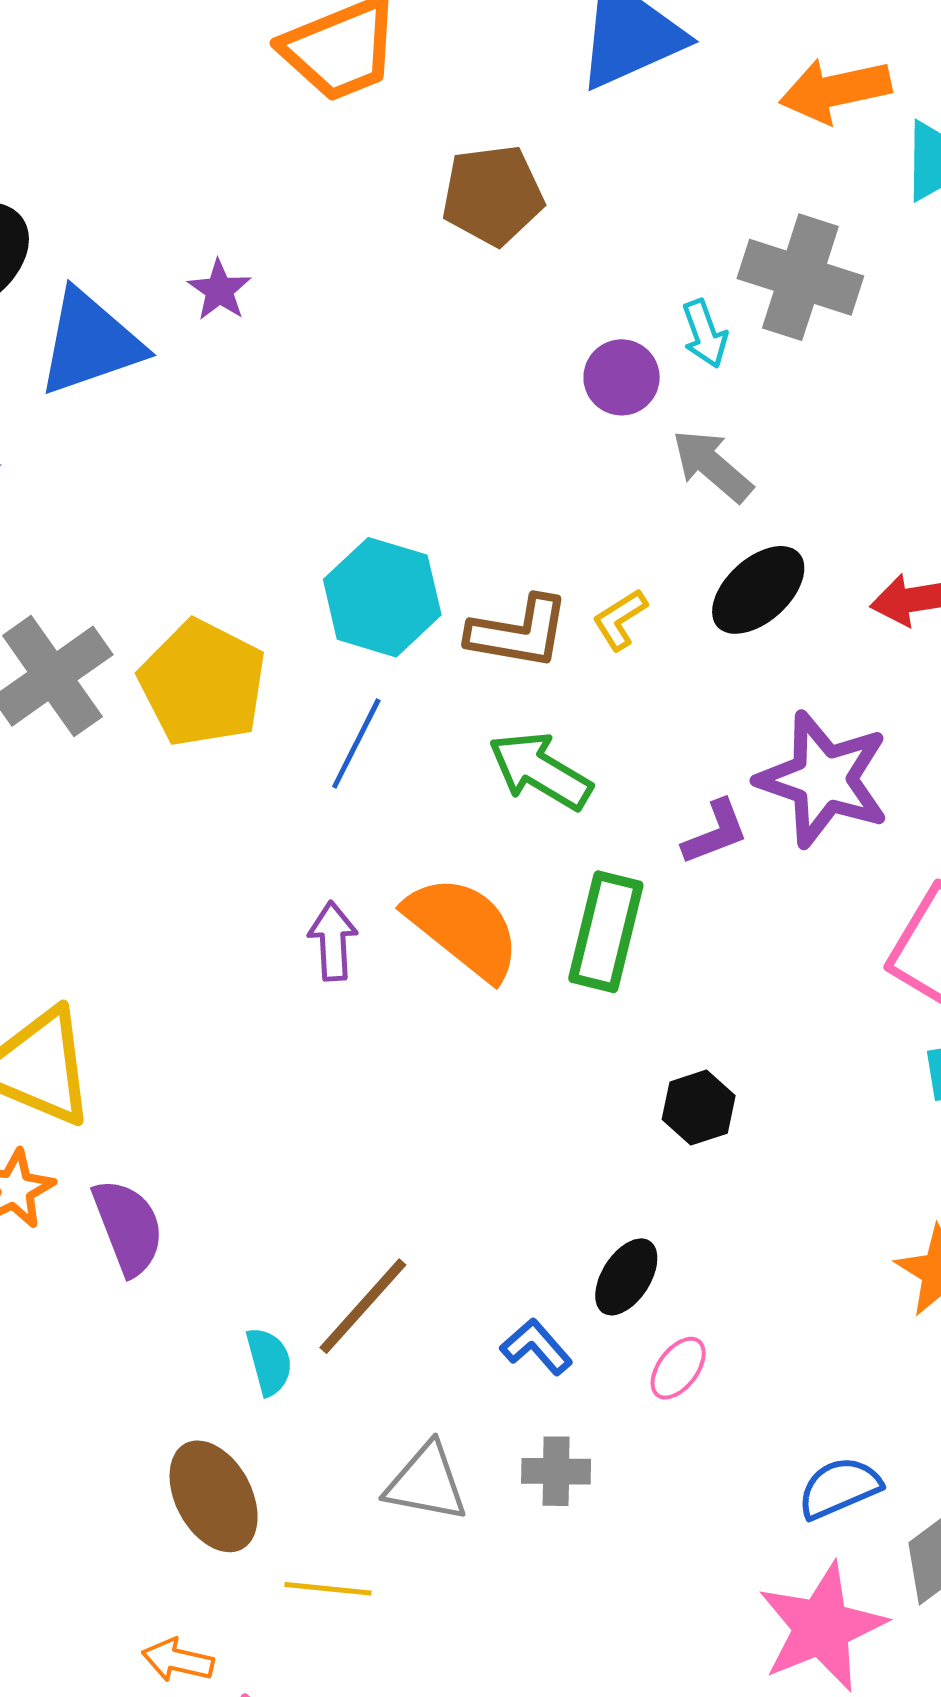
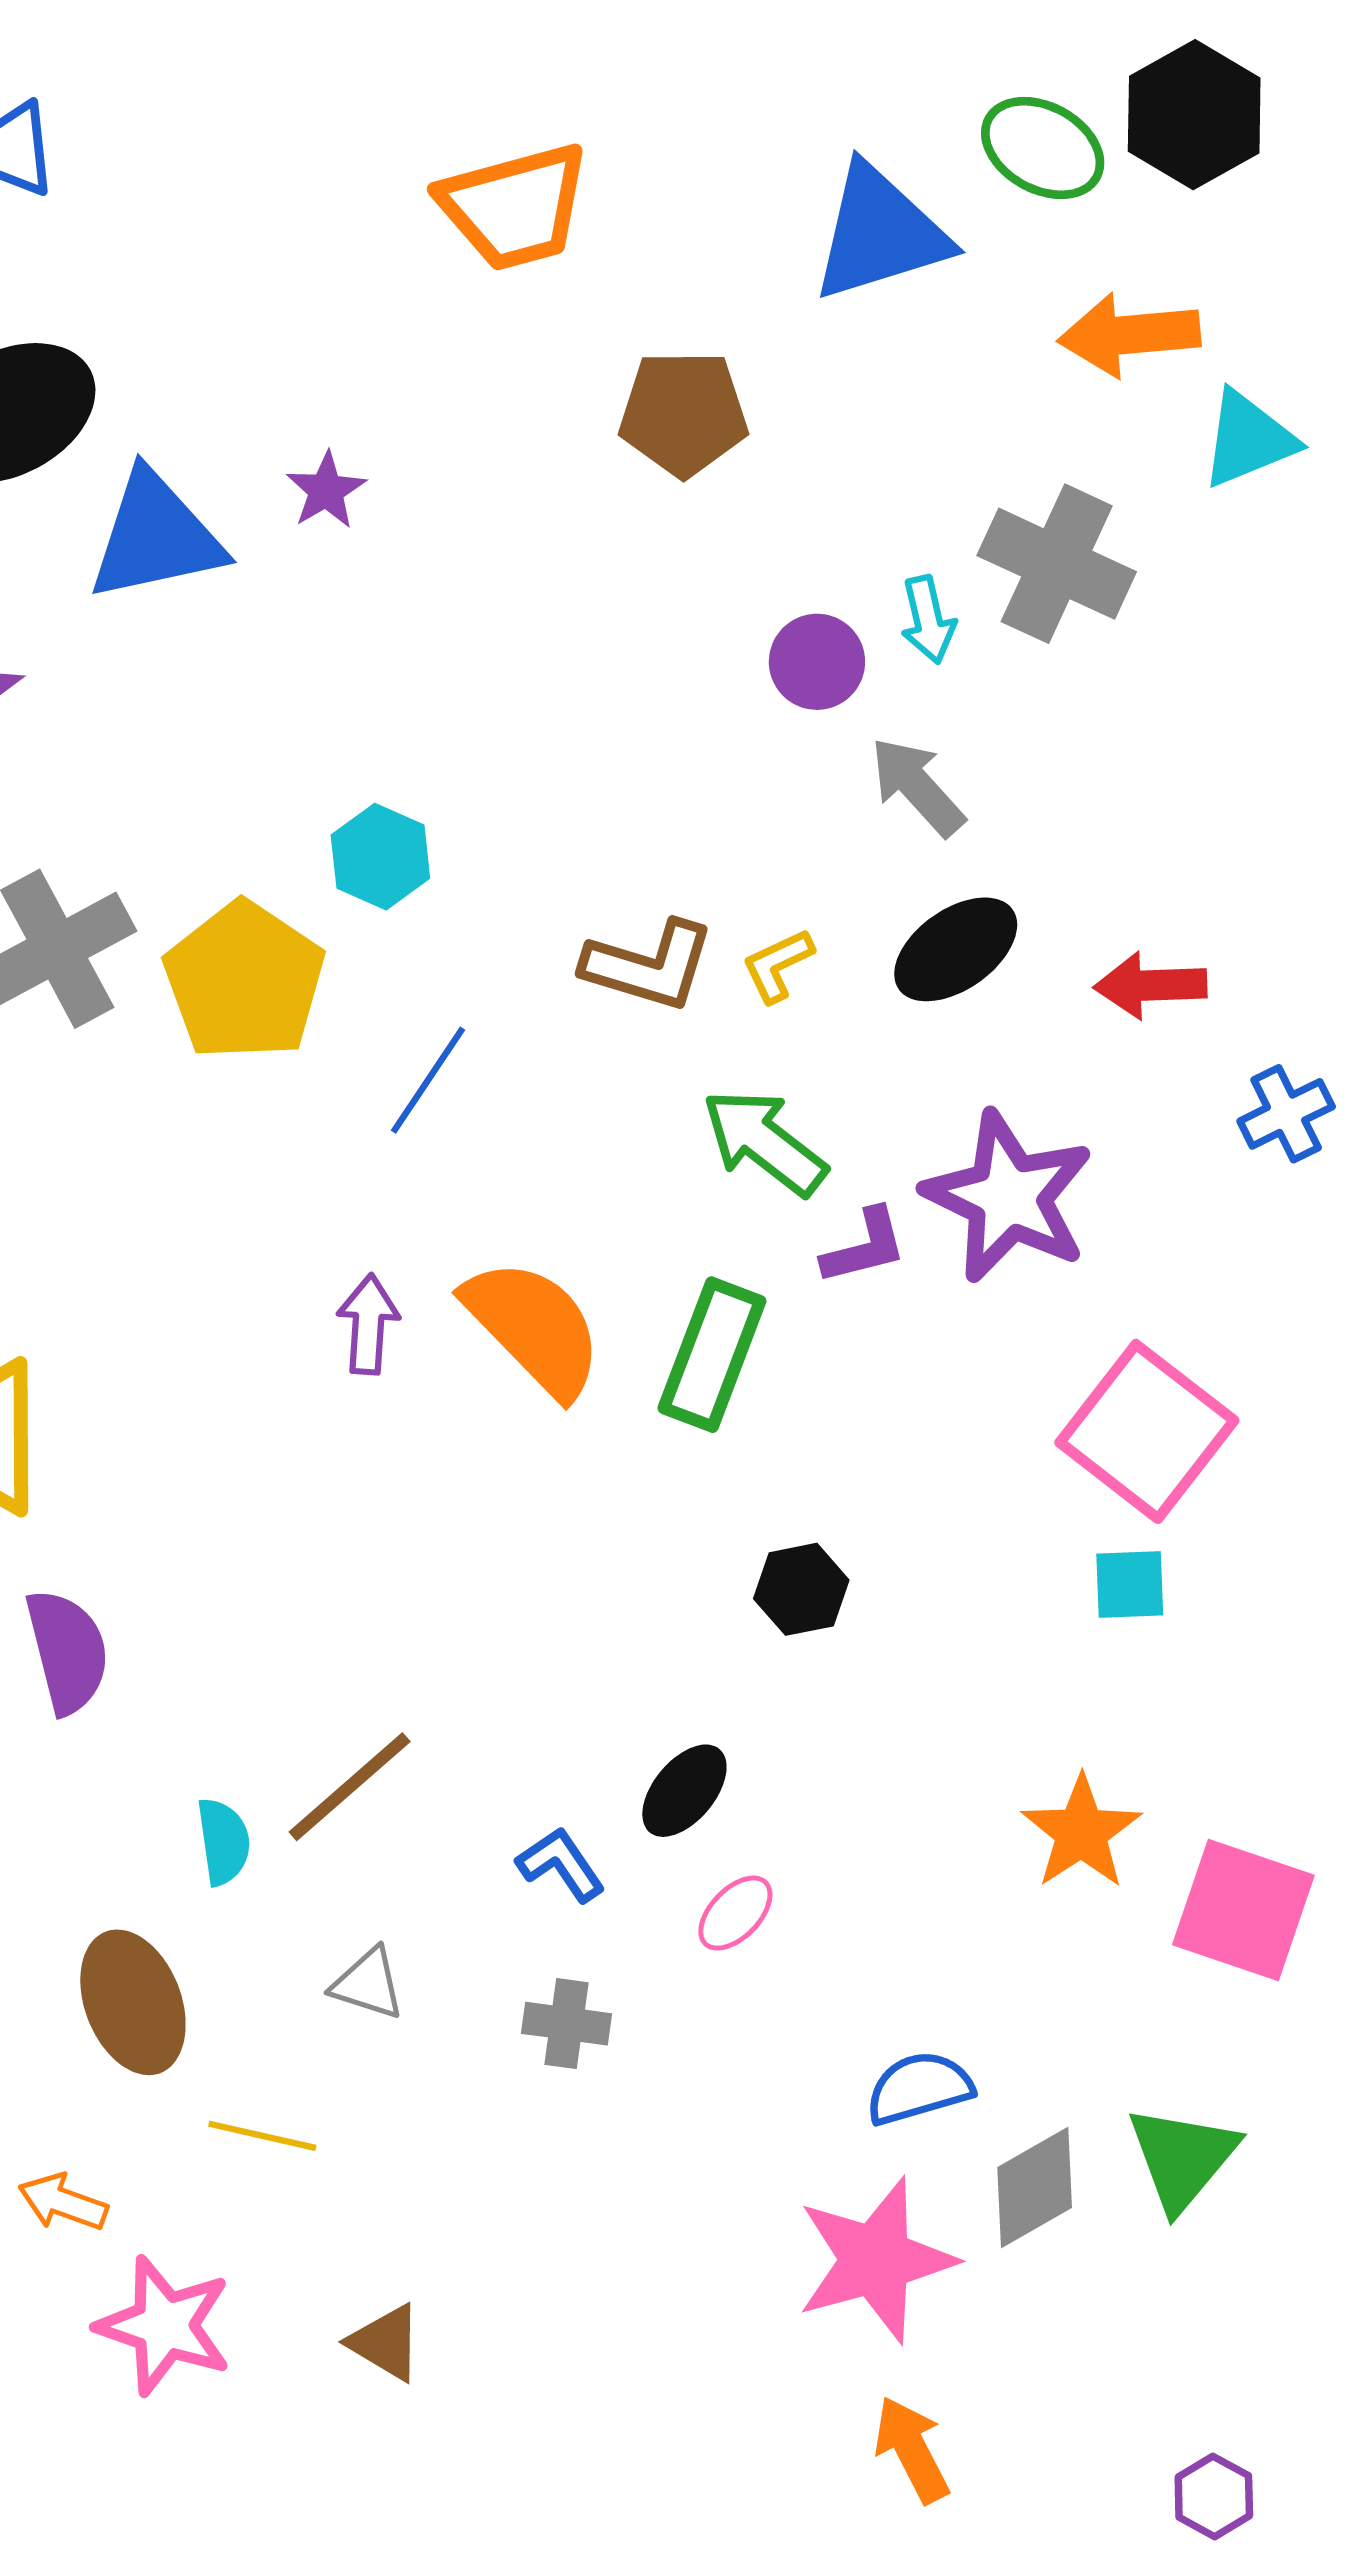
cyan hexagon: (382, 597) -> (380, 857), moved, size x0.7
green arrow: (540, 771) -> (764, 1142), moved
gray triangle: (426, 1483) -> (368, 1984), moved, size x0.7

